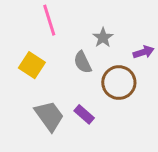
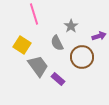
gray trapezoid: (49, 116) -> (38, 66), moved

